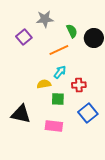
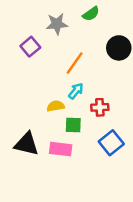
green semicircle: (72, 31) -> (91, 14), moved, turned 80
orange line: (59, 50) -> (75, 63), turned -30
pink rectangle: (54, 126) -> (61, 149), moved

